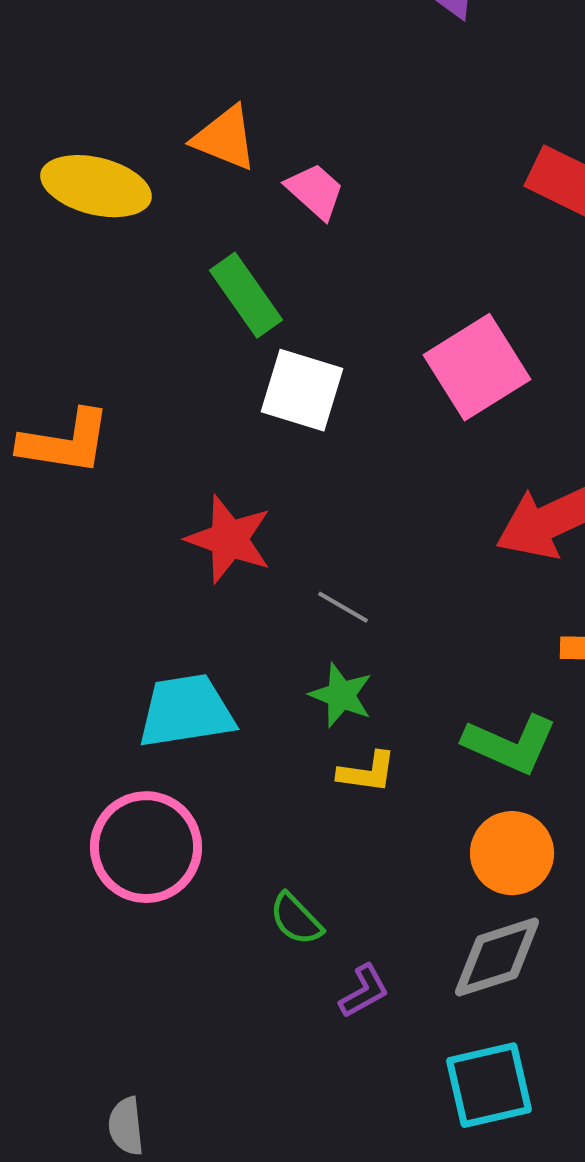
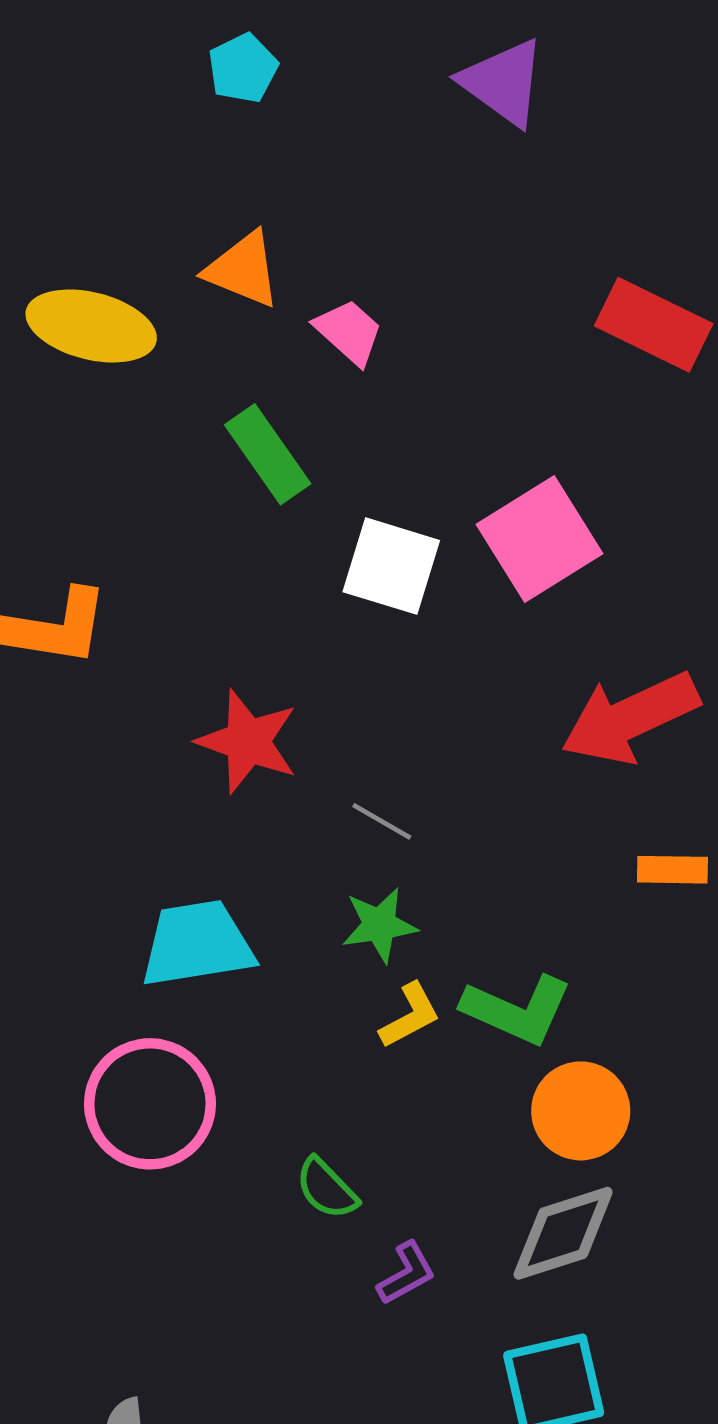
white square: (302, 390) -> (391, 566), moved
green star: (341, 695) -> (379, 925), turned -30
green L-shape: (510, 744) -> (517, 1010), moved
yellow L-shape: (367, 772) -> (410, 1016), turned -36

